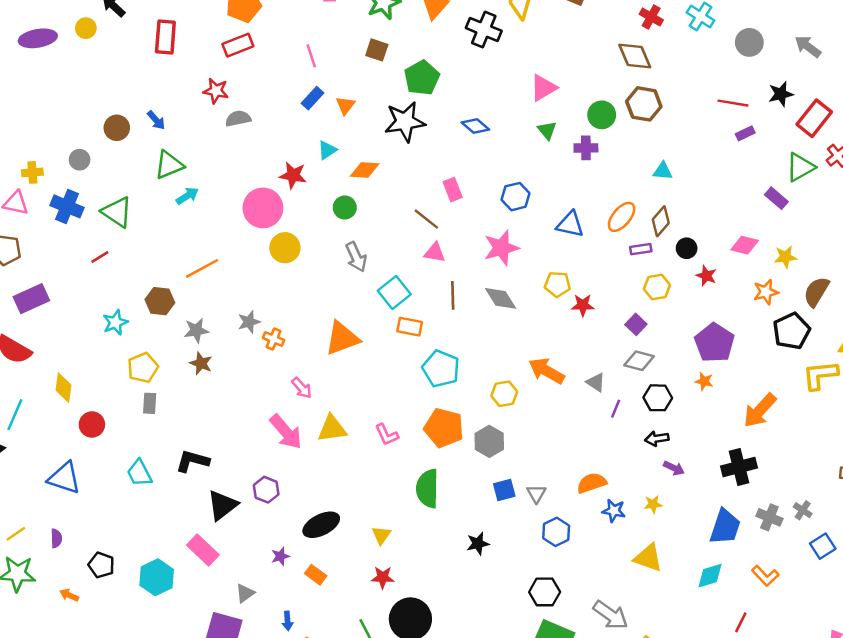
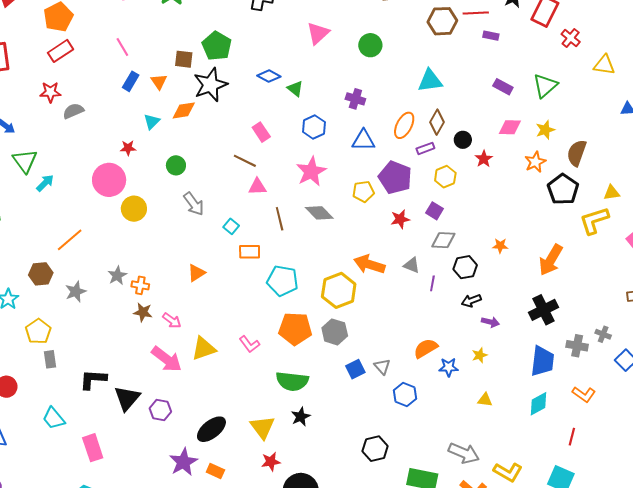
brown square: (377, 50) -> (184, 59), moved
brown hexagon: (644, 104) -> (442, 21), moved
green triangle: (547, 130) -> (295, 89), moved
purple rectangle: (745, 133) -> (491, 36), turned 49
purple cross: (586, 148) -> (355, 99), moved, turned 30
green triangle: (169, 165) -> (25, 161), turned -32
green triangle: (800, 167) -> (545, 86), moved
orange diamond: (365, 170) -> (184, 110), moved
cyan triangle: (663, 171) -> (430, 81), size x1.5
red star: (293, 175) -> (128, 148), size x0.7
purple rectangle: (776, 198) -> (503, 87), moved
red star: (706, 276) -> (484, 159), turned 30
cyan square: (394, 292) -> (231, 226), size x0.6
red star: (583, 305) -> (400, 219), moved
orange triangle: (342, 338) -> (196, 273), size x0.6
purple pentagon: (714, 343) -> (395, 177), moved
brown star: (201, 363) -> (143, 312), moved
yellow hexagon: (504, 394) -> (339, 290), size x1.6
black L-shape: (192, 461) -> (93, 379), moved
green semicircle: (427, 489) -> (292, 381), turned -72
black triangle: (222, 505) -> (127, 398), moved
yellow triangle: (381, 535) -> (262, 427), size x1.5
black star: (478, 544) -> (301, 417), moved
pink rectangle: (203, 550) -> (93, 448), moved, turned 40
purple star: (280, 556) -> (183, 462), size x1.8
yellow triangle: (648, 558) -> (485, 400), size x0.6
black hexagon: (545, 592) -> (375, 449), moved

